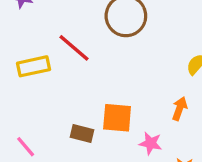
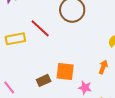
brown rectangle: (82, 134) -> (44, 80), turned -40

